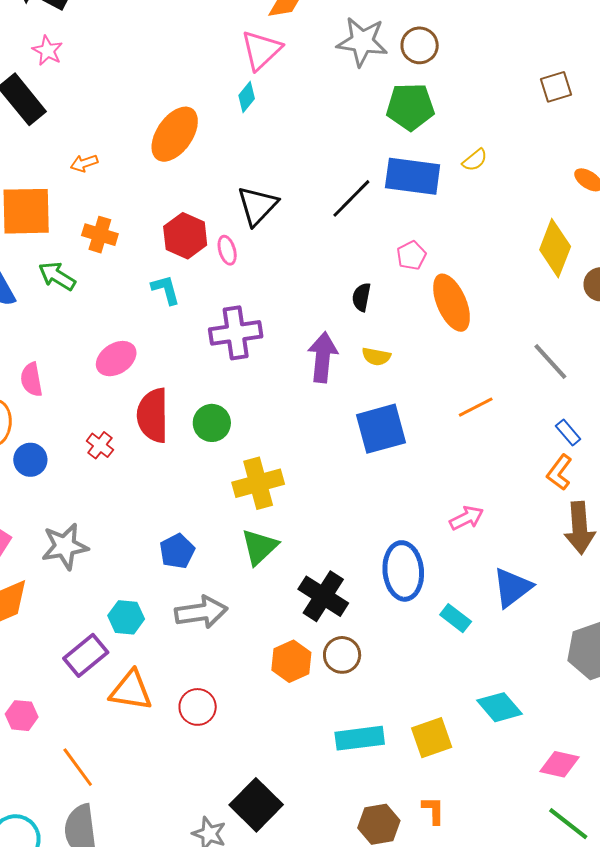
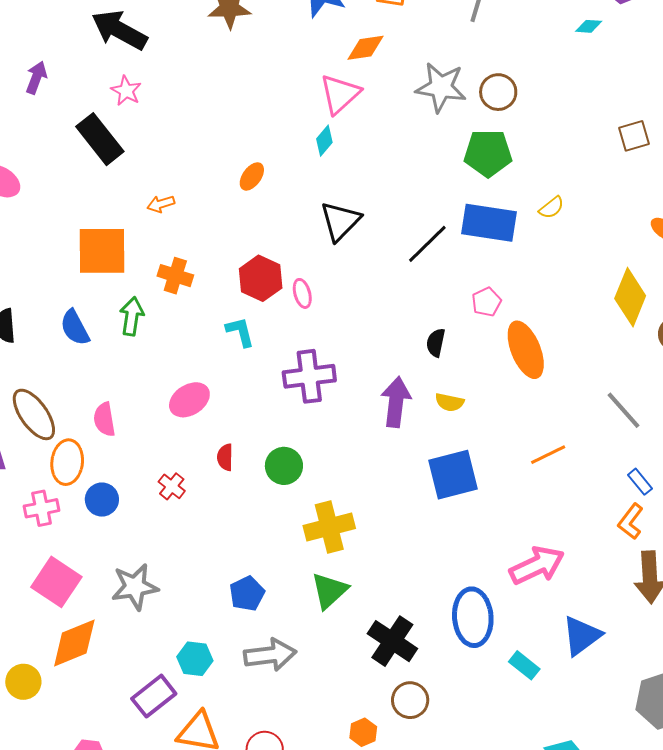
orange ellipse: (175, 134) -> (252, 176), size x0.5
black triangle: (257, 206) -> (340, 221), moved
green arrow: (57, 276) -> (132, 316), turned 66
red semicircle: (153, 415) -> (225, 457), size x0.5
pink arrow: (467, 518) -> (537, 565), size x1.6
orange hexagon: (291, 661) -> (363, 732), moved, size x0.7

